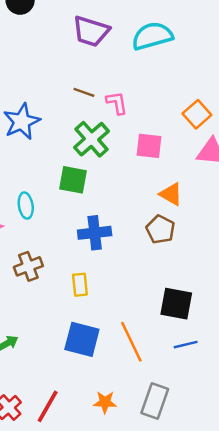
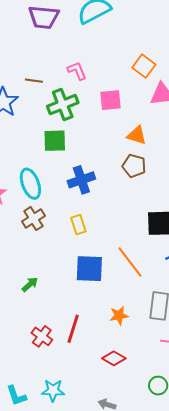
brown line: (84, 92) -> (34, 81), moved
green cross: (91, 139) -> (63, 105), turned 32
cyan ellipse: (26, 206) -> (30, 184), moved, size x1.4

